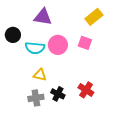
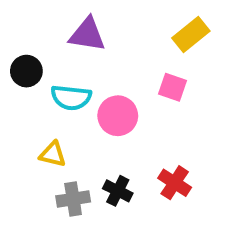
pink circle: (58, 45) -> (118, 116), moved
yellow triangle: (40, 75) -> (53, 154), moved

